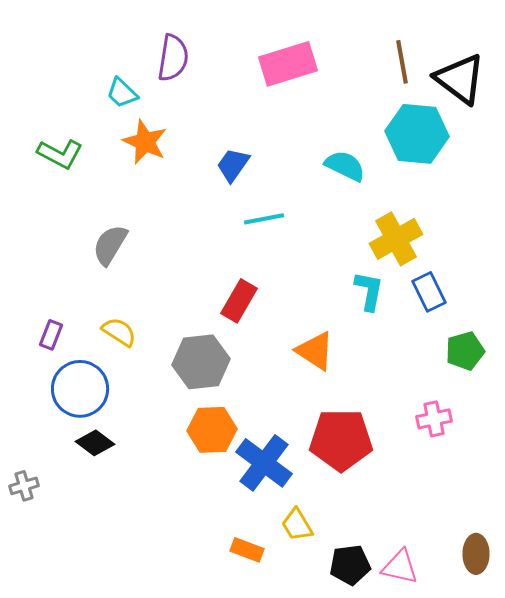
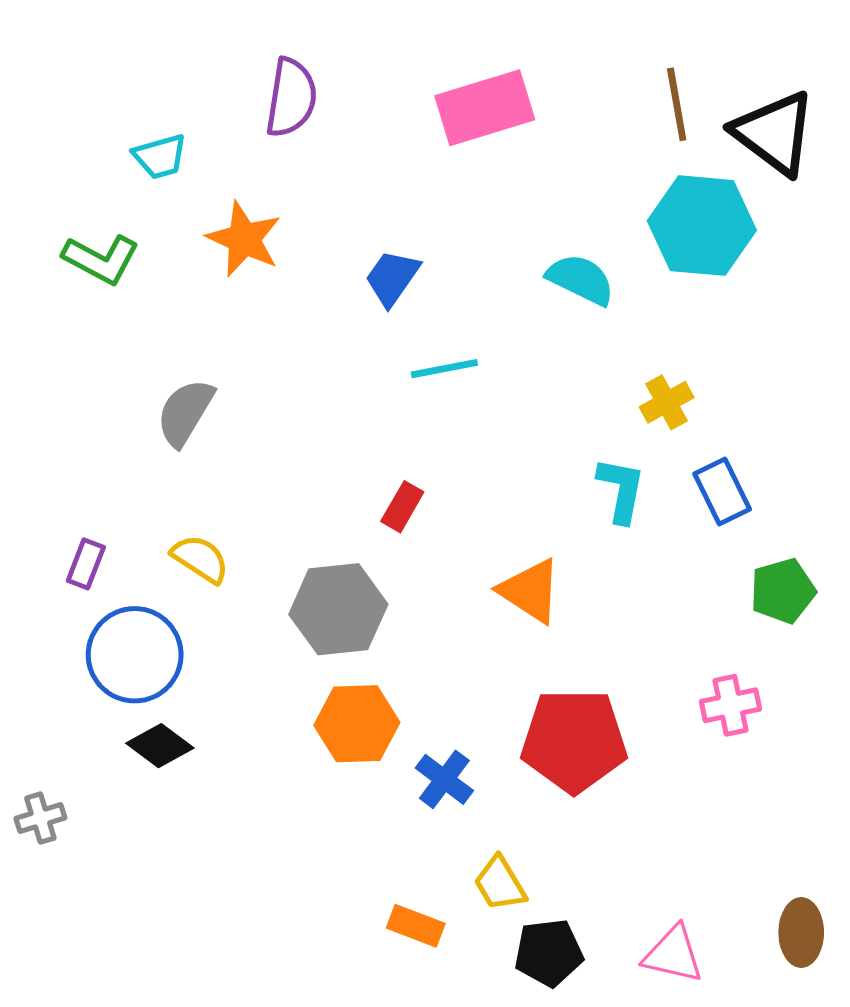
cyan trapezoid: (122, 93) -> (160, 157), moved, turned -60
yellow cross: (396, 239) -> (667, 402), size x0.6
red rectangle: (239, 301) -> (402, 507), size x0.7
blue cross: (264, 463) -> (444, 779), size x0.6
black pentagon: (350, 565) -> (549, 953), moved

